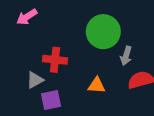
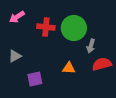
red cross: (55, 60) -> (46, 27), moved
gray triangle: (35, 80) -> (15, 56), moved

